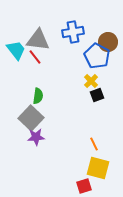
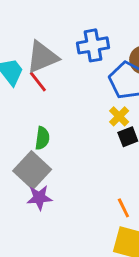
gray triangle: (38, 40) -> (42, 57), turned -30

